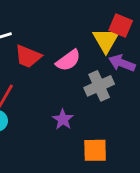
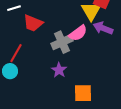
pink semicircle: (68, 60) -> (78, 33), moved
gray cross: (99, 86) -> (62, 42), moved

